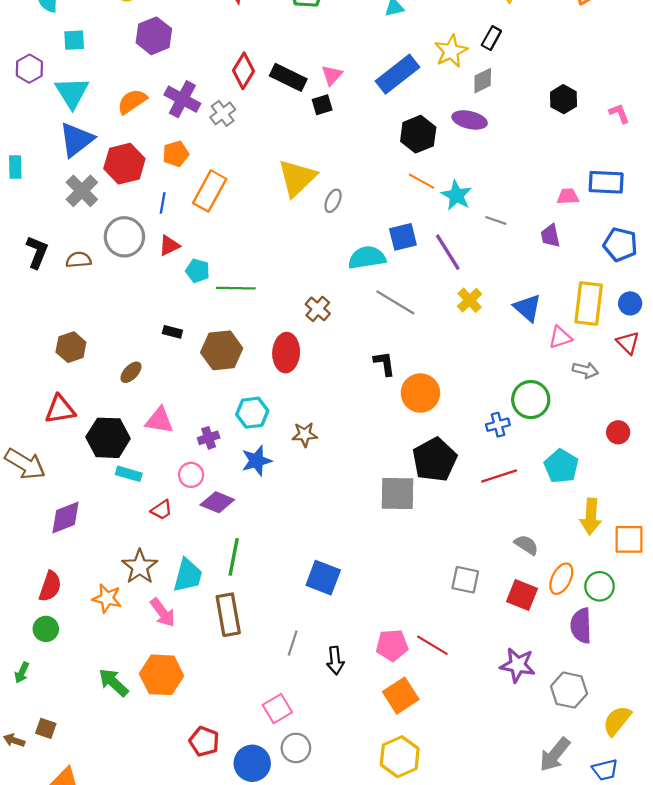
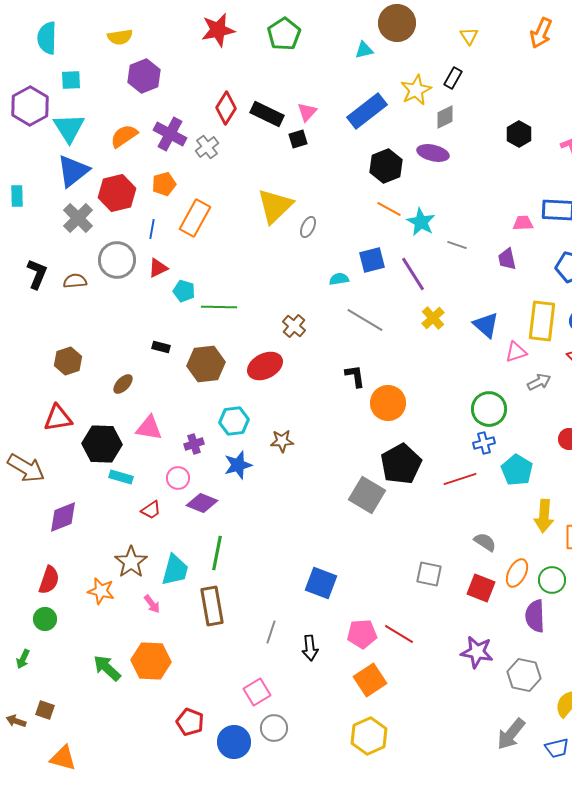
purple hexagon: (29, 69) -> (30, 106), size x1.5
cyan semicircle: (367, 258) -> (339, 279), size x0.6
red ellipse: (286, 353) -> (265, 366), turned 60
gray arrow: (585, 370) -> (539, 382), turned -40
blue cross: (498, 425) -> (484, 443), moved
gray square: (397, 493) -> (367, 495), turned 30
blue square: (323, 578) -> (321, 583), moved
pink arrow: (163, 613) -> (152, 604), size x0.7

